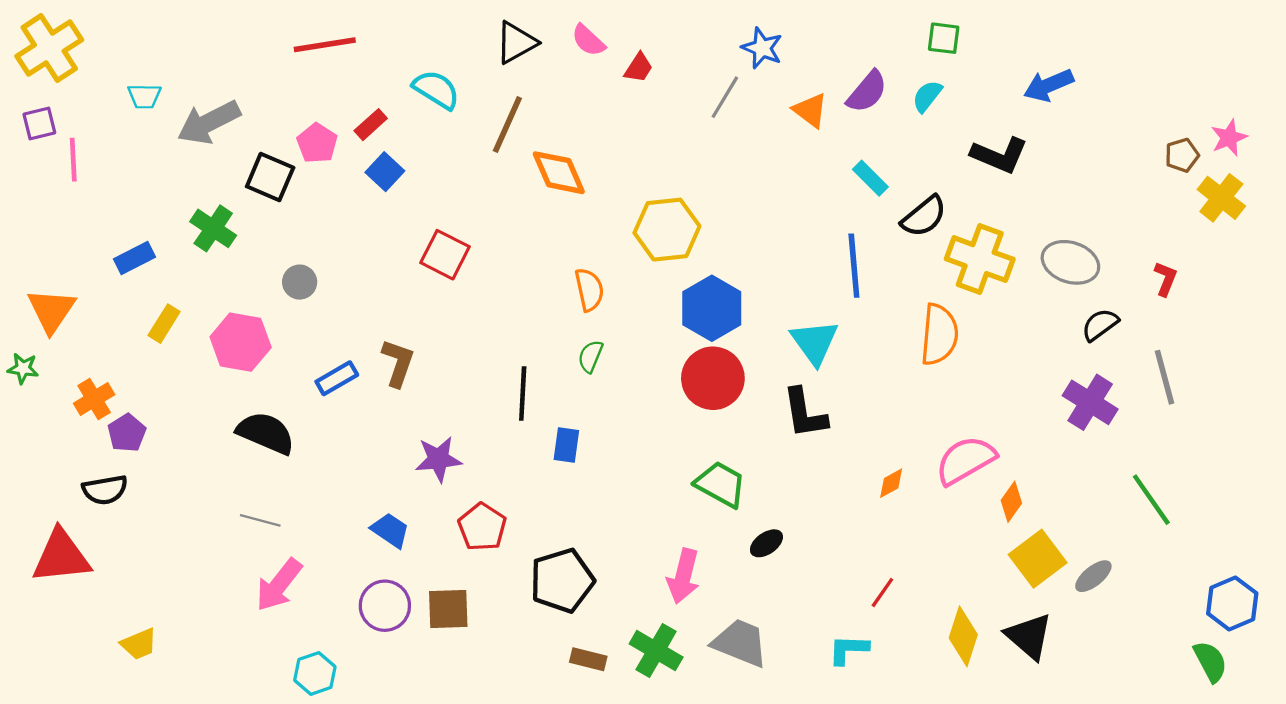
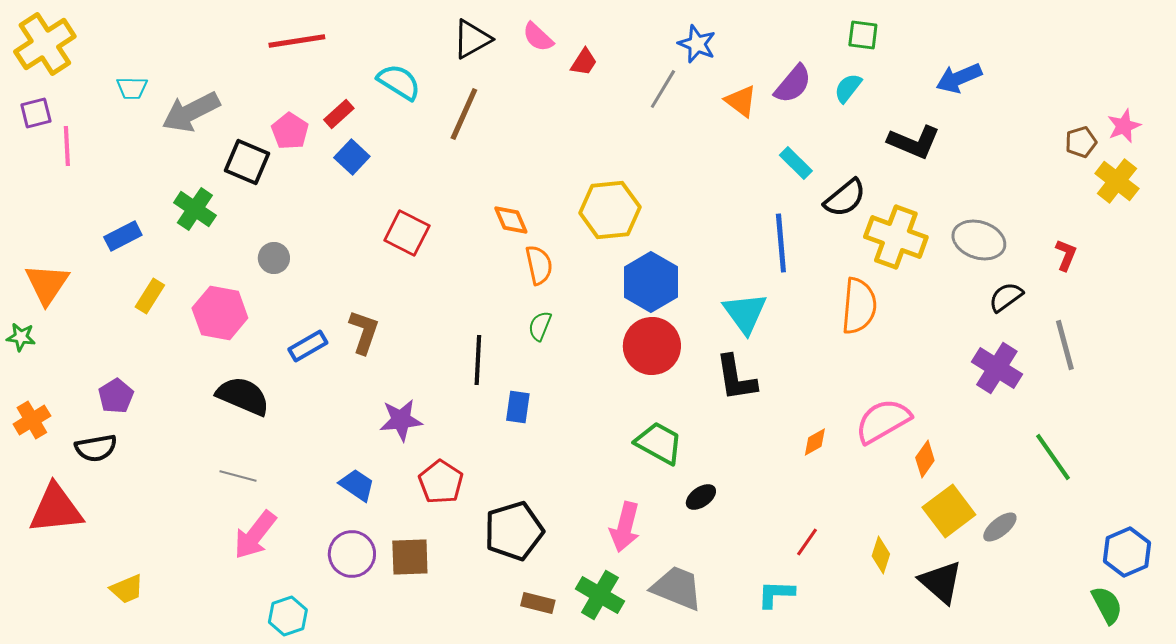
orange diamond: (559, 173) -> (511, 220), moved, size x0.7
orange cross: (94, 399) -> (32, 420), moved
yellow diamond: (963, 636) -> (881, 555), moved, size x0.7

